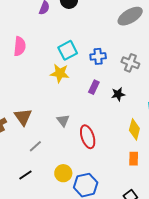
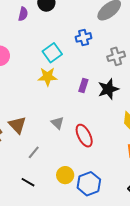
blue cross: (98, 56) -> (84, 37), moved
gray cross: (130, 63) -> (116, 56), turned -30
black star: (118, 94) -> (108, 89), size x1.5
black line: (25, 175) -> (28, 182), turned 72

